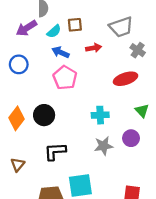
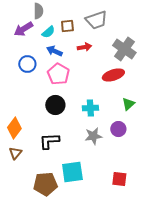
gray trapezoid: (121, 27) -> (96, 20), moved
gray cross: (138, 50) -> (124, 49), size x1.6
blue circle: (19, 64) -> (27, 64), moved
green triangle: (142, 111) -> (128, 104), turned 32
black circle: (44, 115) -> (55, 105), moved
orange diamond: (17, 118) -> (14, 128), moved

